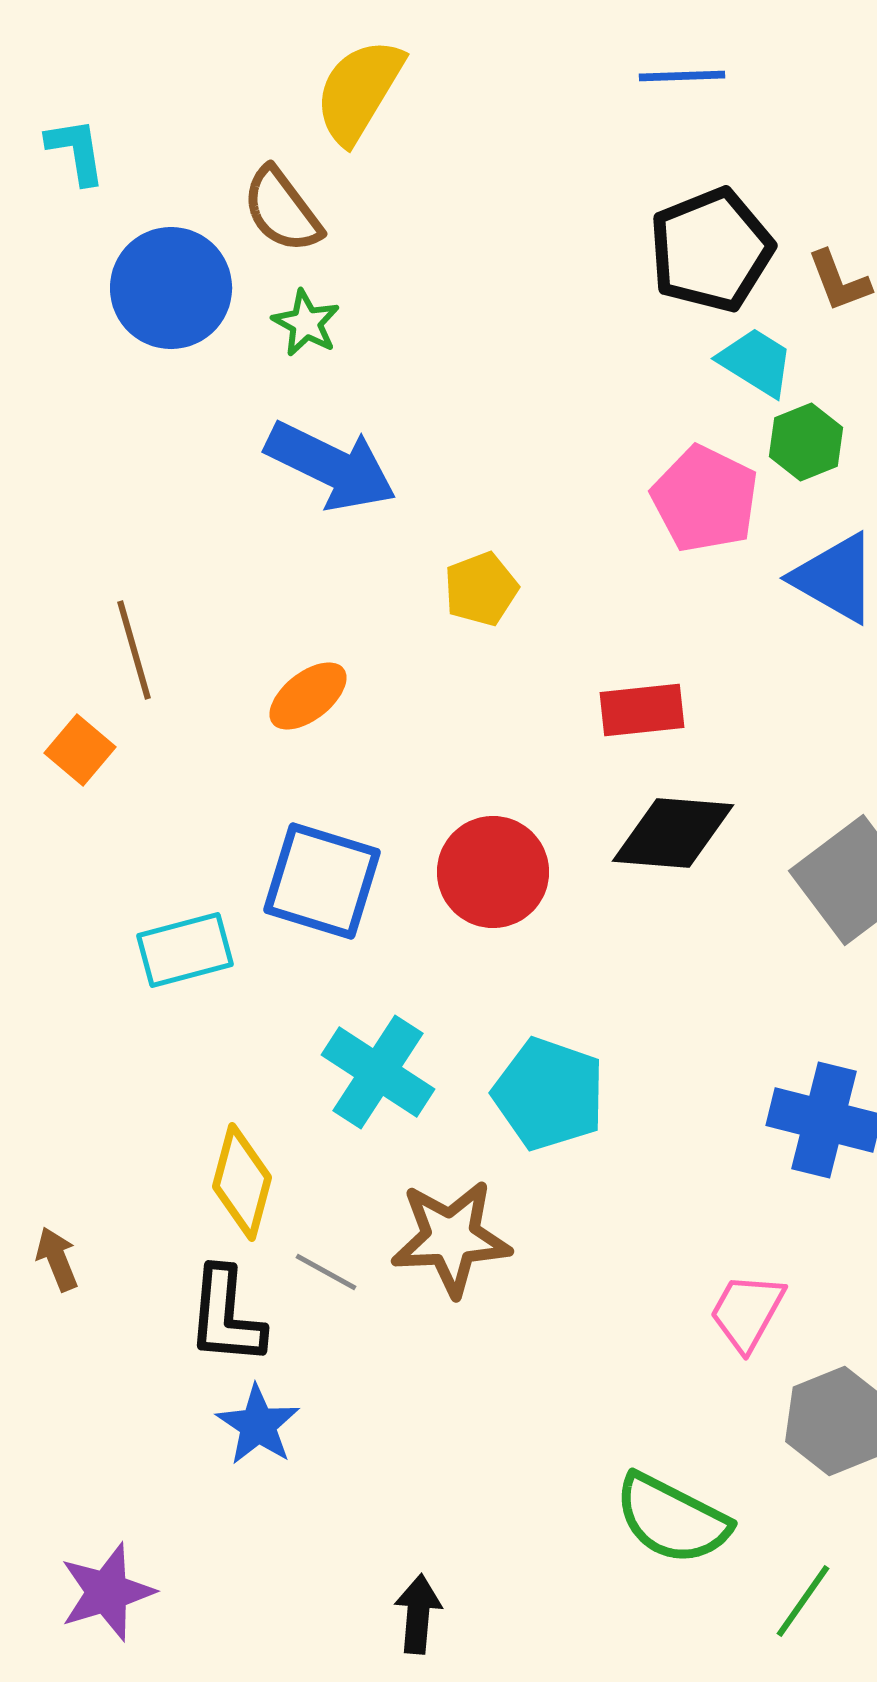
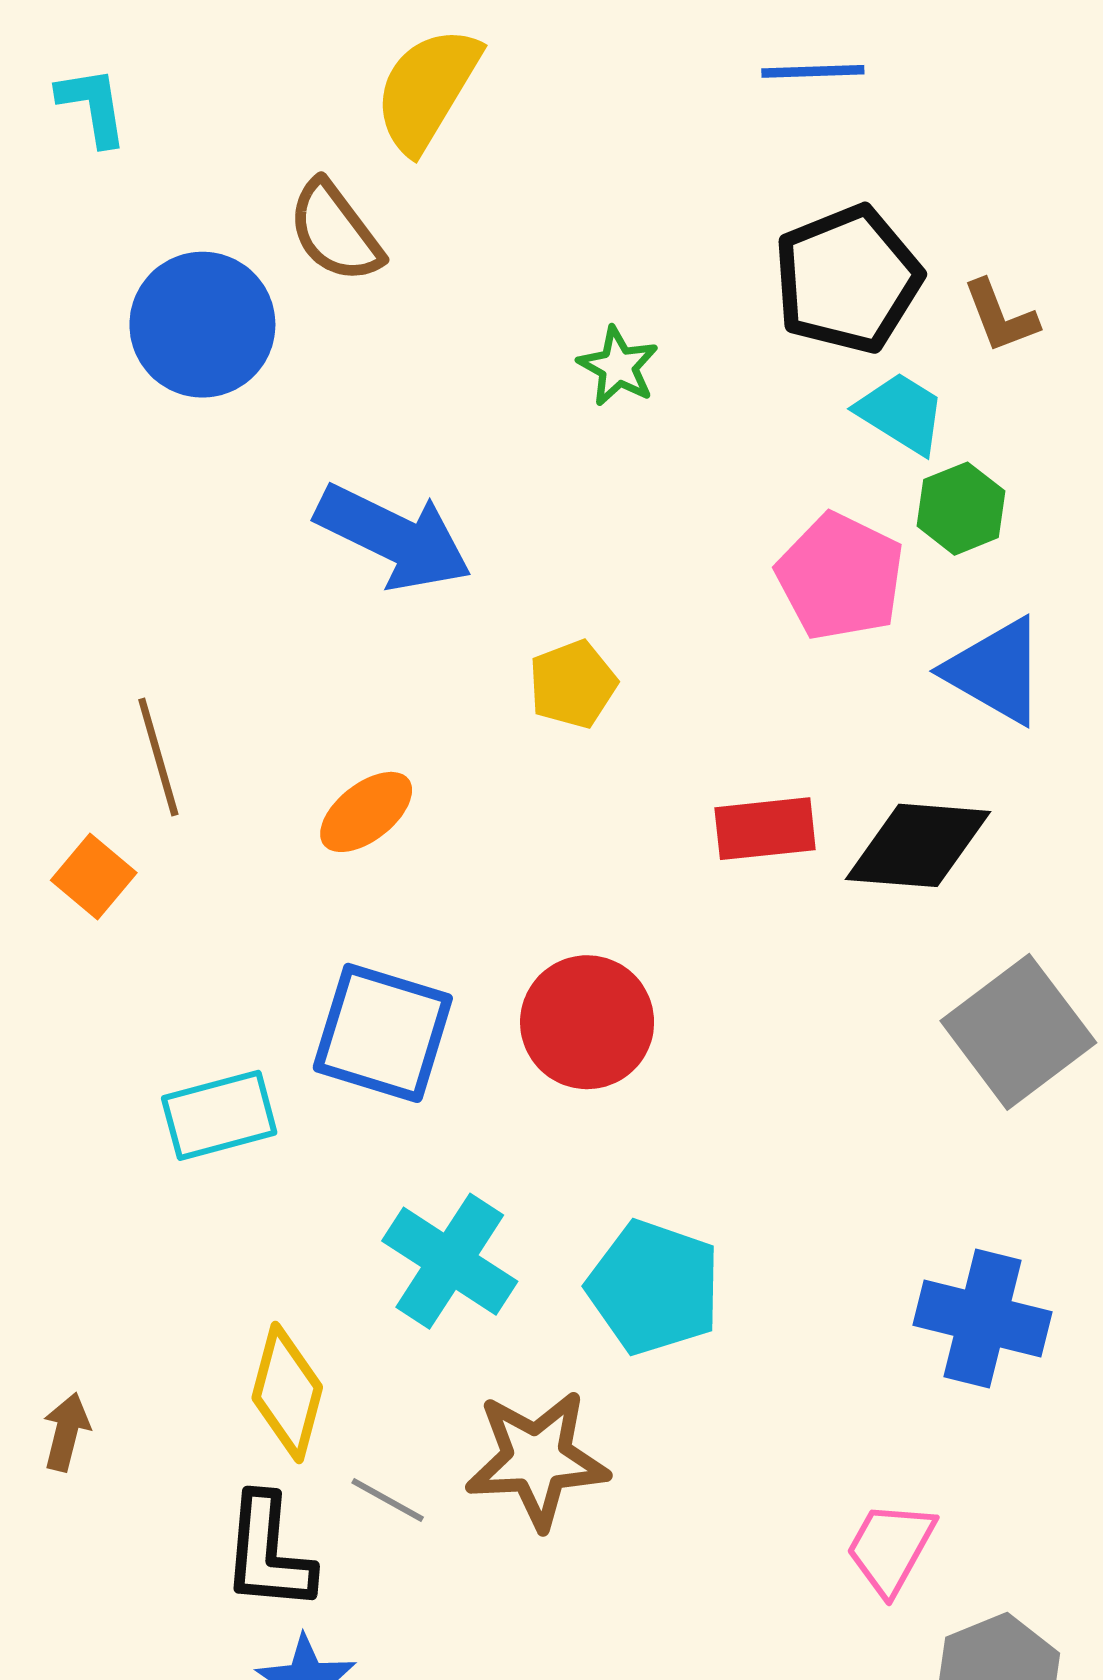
cyan L-shape: (76, 151) -> (93, 106), moved
green star: (306, 323) -> (618, 366), moved
black diamond: (673, 833) -> (918, 845), moved
brown arrow: (57, 1259) -> (66, 1432), moved, turned 36

